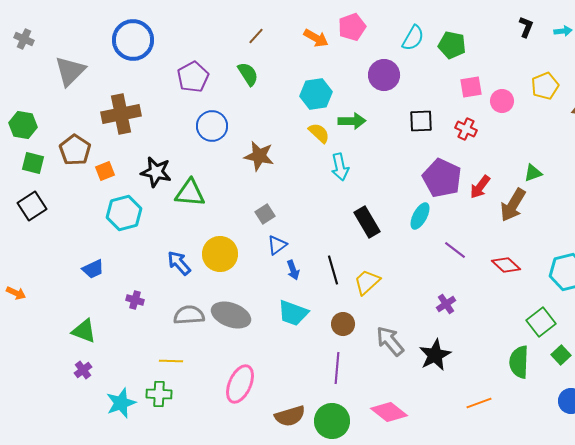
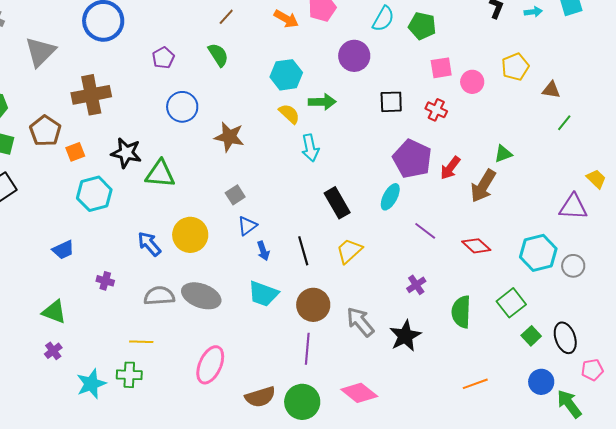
purple pentagon: (193, 77) -> (163, 58), size x0.7
yellow trapezoid: (367, 282) -> (349, 251), moved
brown circle: (343, 324) -> (313, 305), size x1.4
green semicircle: (519, 362) -> (461, 312), moved
orange line: (479, 403) -> (475, 384), moved

